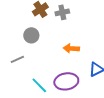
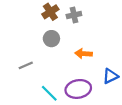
gray circle: (31, 35) -> (51, 39), moved

